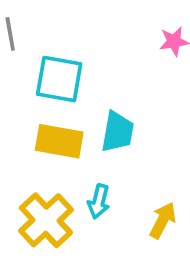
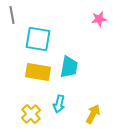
yellow cross: (46, 220) -> (31, 114), size x0.7

